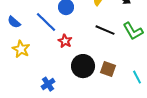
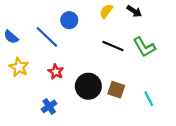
red star: (65, 41) -> (56, 72), moved

